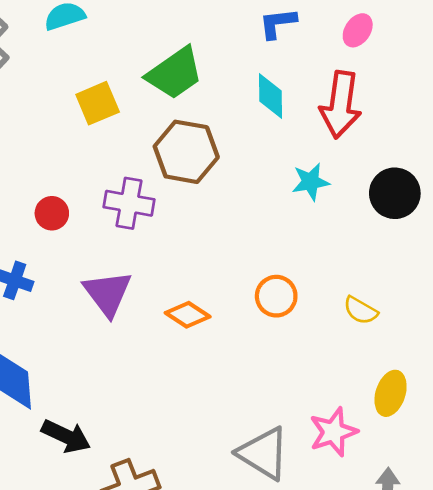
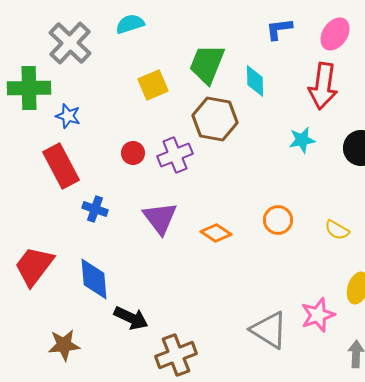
pink ellipse: (358, 30) -> (335, 34), size x1.4
green trapezoid: (175, 73) -> (207, 64), turned 147
cyan diamond: (270, 96) -> (255, 81), moved
purple cross: (129, 203) -> (175, 155), turned -32
red circle: (52, 213) -> (133, 153), moved

